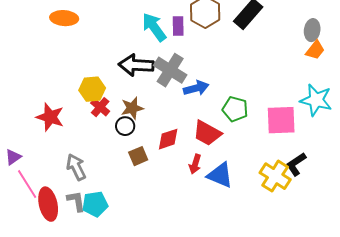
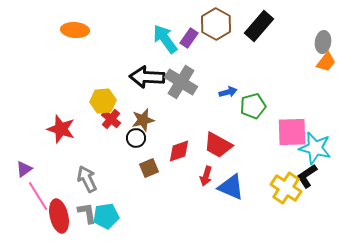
purple rectangle: (178, 26) -> (189, 38), turned 36
blue arrow: (196, 88) -> (228, 92), moved, size x0.7
cyan star: (316, 100) -> (315, 148), moved
green pentagon: (235, 109) -> (253, 106), moved, turned -30

